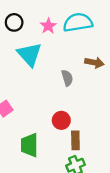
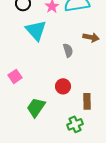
brown rectangle: (75, 140) -> (87, 101), moved
green trapezoid: (29, 145) -> (36, 107), turned 35

